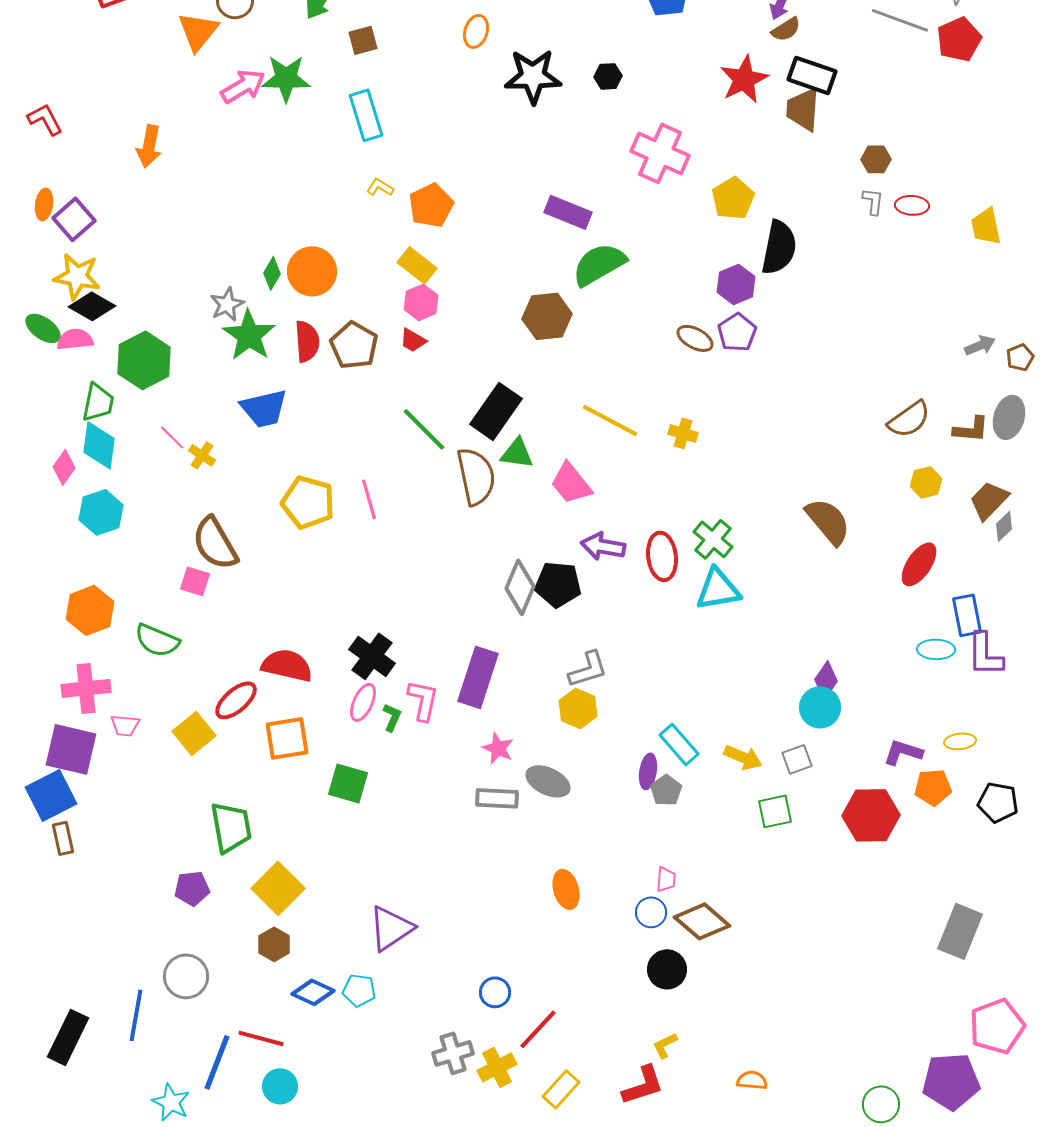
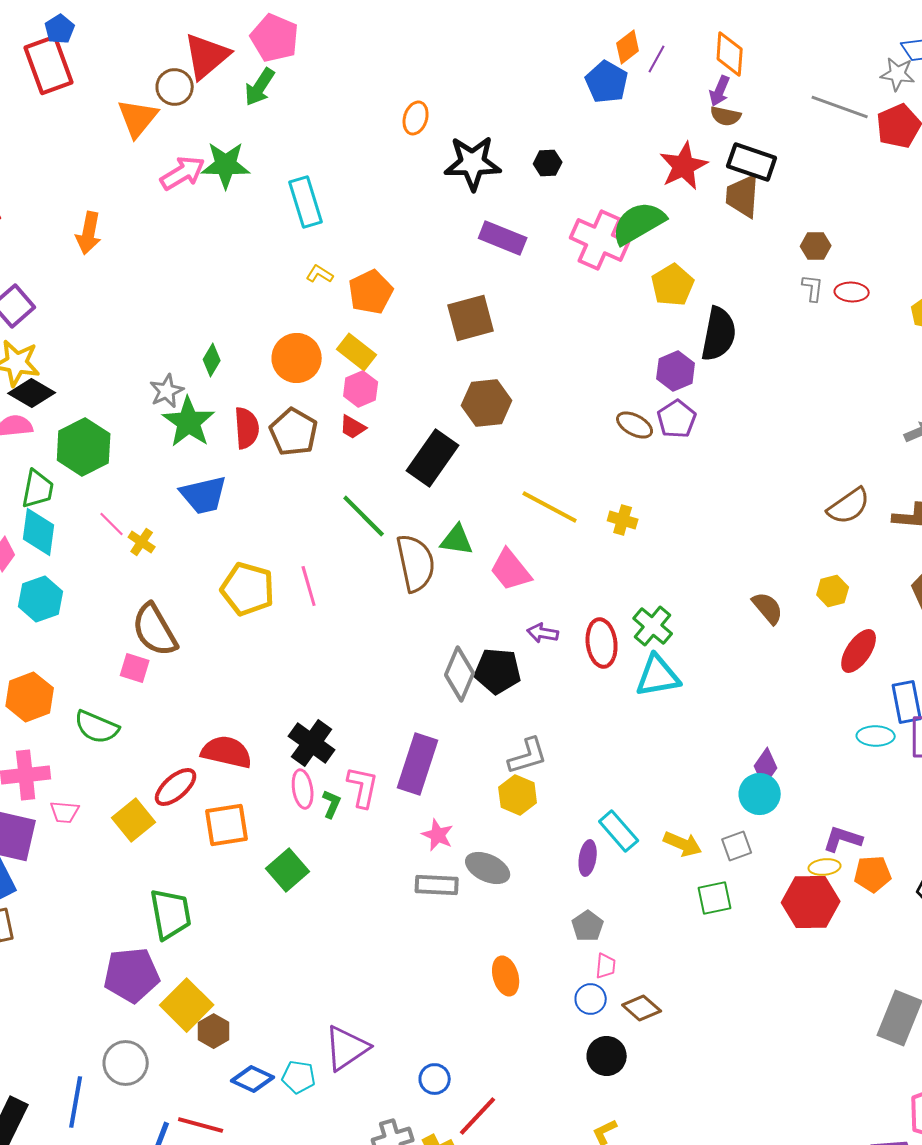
brown semicircle: (786, 29) -> (726, 116), turned 44
brown square: (363, 40) -> (471, 318), moved, size x1.6
purple rectangle: (568, 212) -> (503, 238), moved
green semicircle: (599, 264) -> (639, 223), moved
orange circle: (312, 271) -> (297, 358), moved
black rectangle: (496, 411) -> (433, 458), moved
yellow hexagon: (926, 482) -> (833, 591), moved
brown semicircle: (828, 521) -> (768, 608), size x0.7
purple arrow: (603, 546) -> (543, 633), size x0.7
pink ellipse: (363, 702) -> (303, 789), turned -33
yellow ellipse: (960, 741) -> (825, 867), moved
green square: (348, 783) -> (288, 870), turned 33
gray pentagon: (666, 790) -> (588, 926), moved
purple pentagon: (192, 888) -> (132, 975), size x1.6
yellow square: (278, 888) -> (187, 1005), moved
brown diamond: (702, 921) -> (642, 1008), size x0.7
purple triangle: (391, 928) -> (347, 1048), moved

